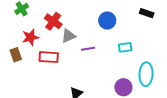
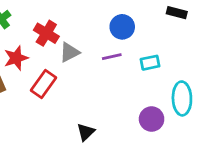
purple line: (88, 49) -> (112, 57), moved
red rectangle: (49, 57) -> (44, 84), turned -54

